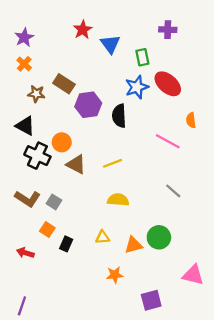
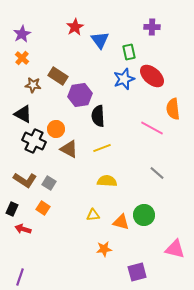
black semicircle: (119, 116) -> (98, 116), moved
orange semicircle: (191, 120) -> (173, 109), size x1.5
black rectangle: (66, 244) -> (12, 209), moved
orange triangle: (134, 245) -> (121, 222), turned 30

